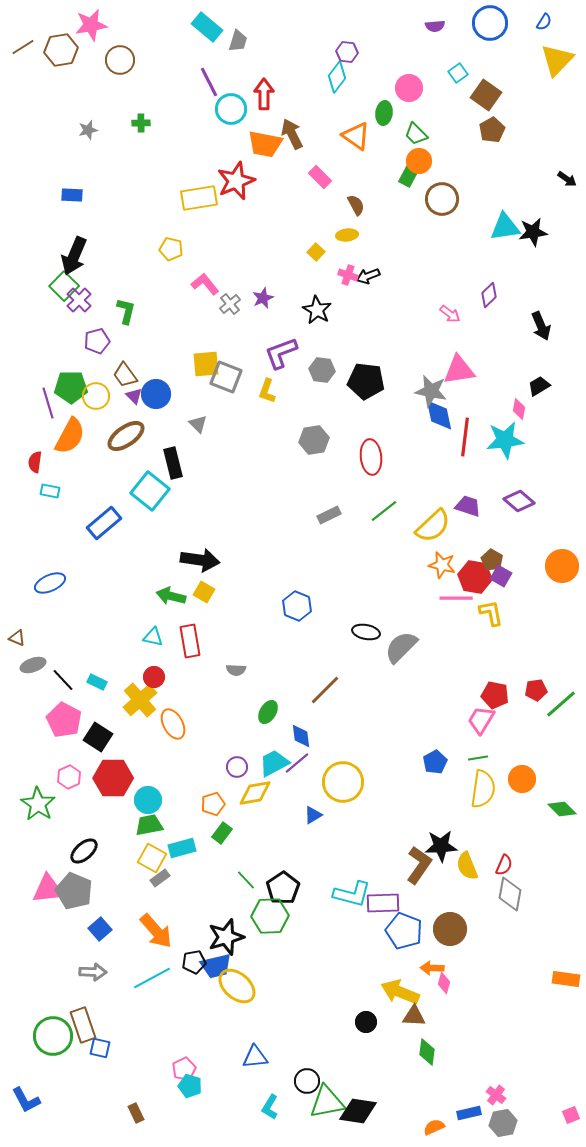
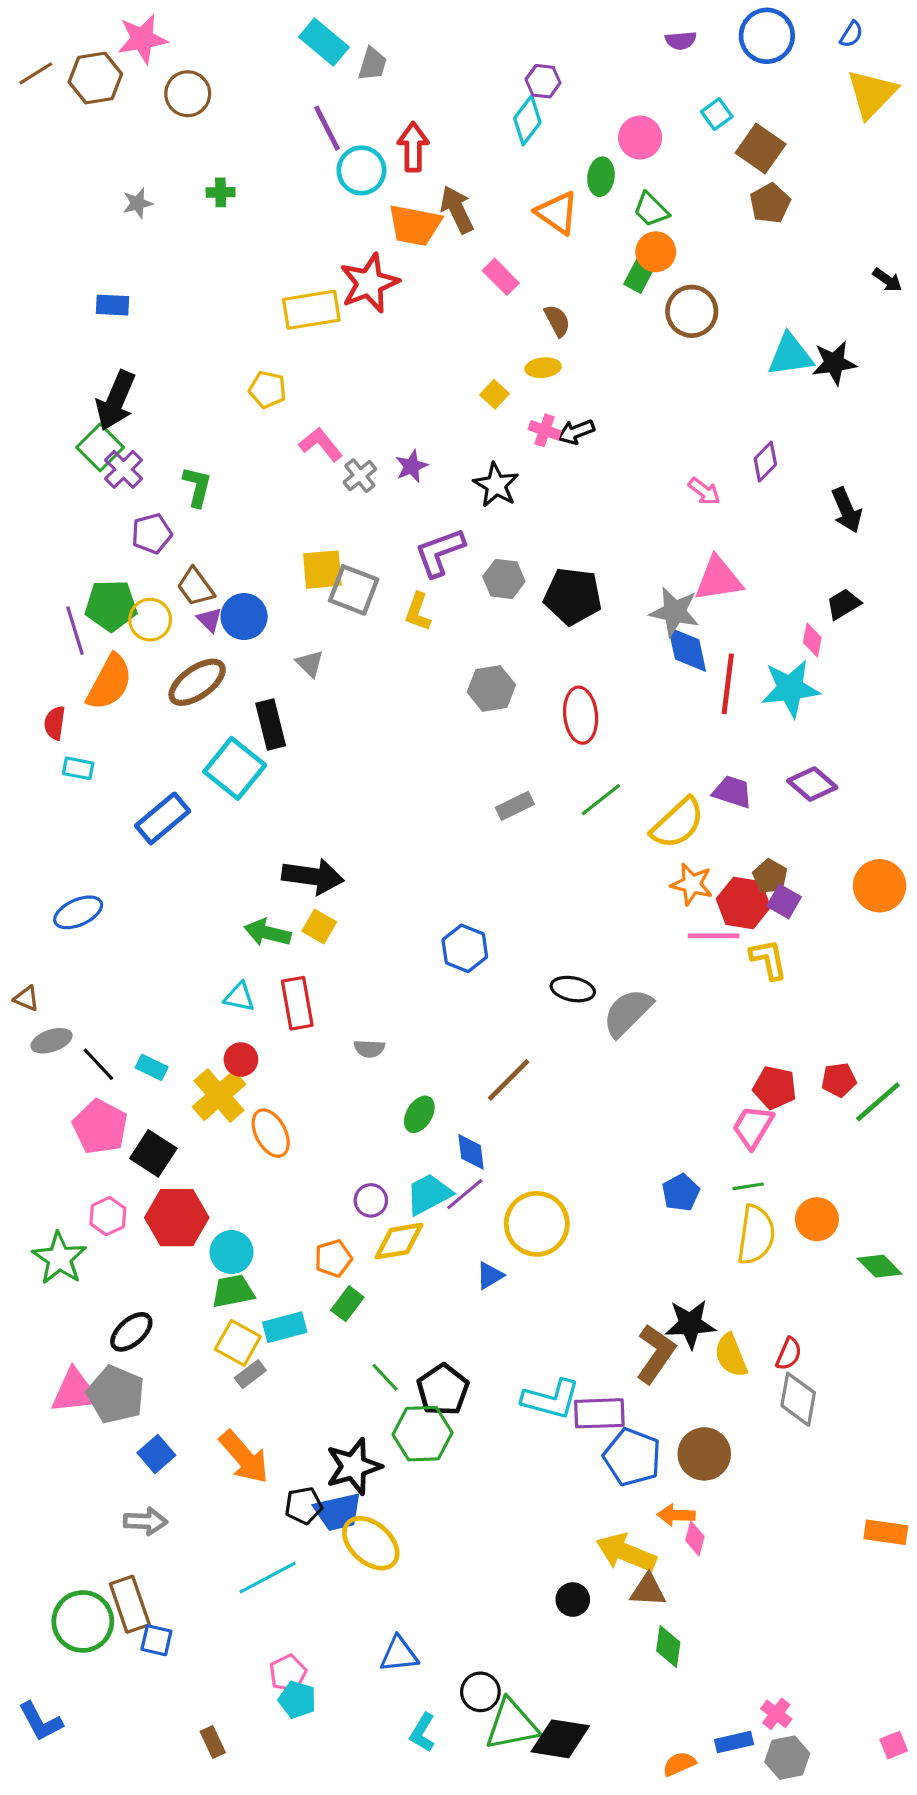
cyan line: (152, 978) -> (268, 1578), moved

